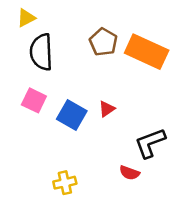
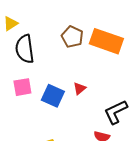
pink square: (34, 100) -> (22, 87), turned -30

